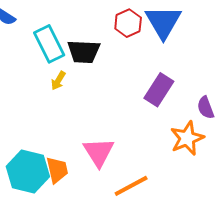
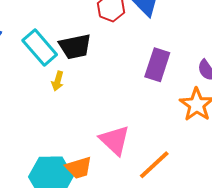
orange trapezoid: (57, 170) -> (79, 168), turned 100

